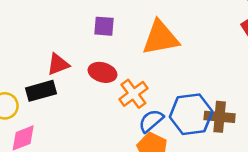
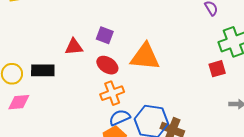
red triangle: (58, 64) -> (74, 47), moved
red ellipse: (102, 72) -> (107, 65), moved

